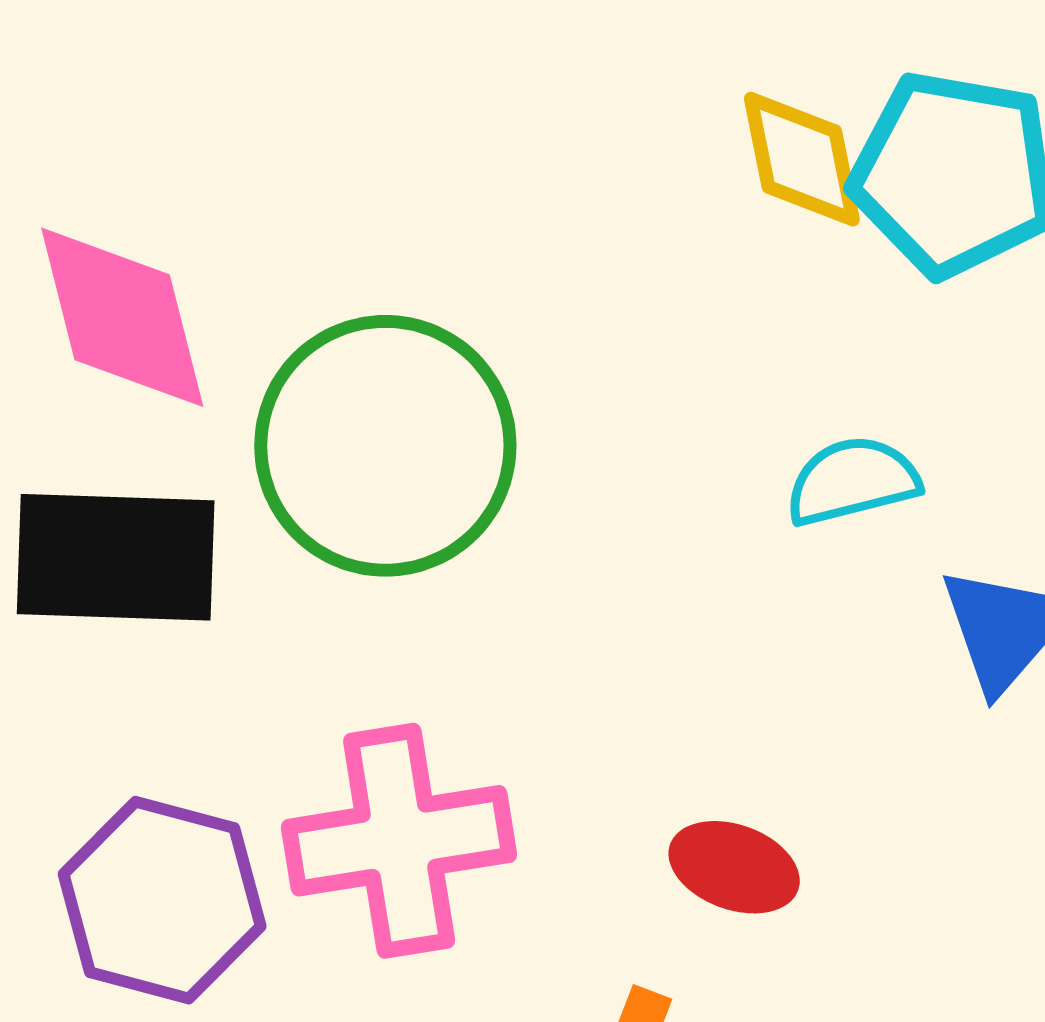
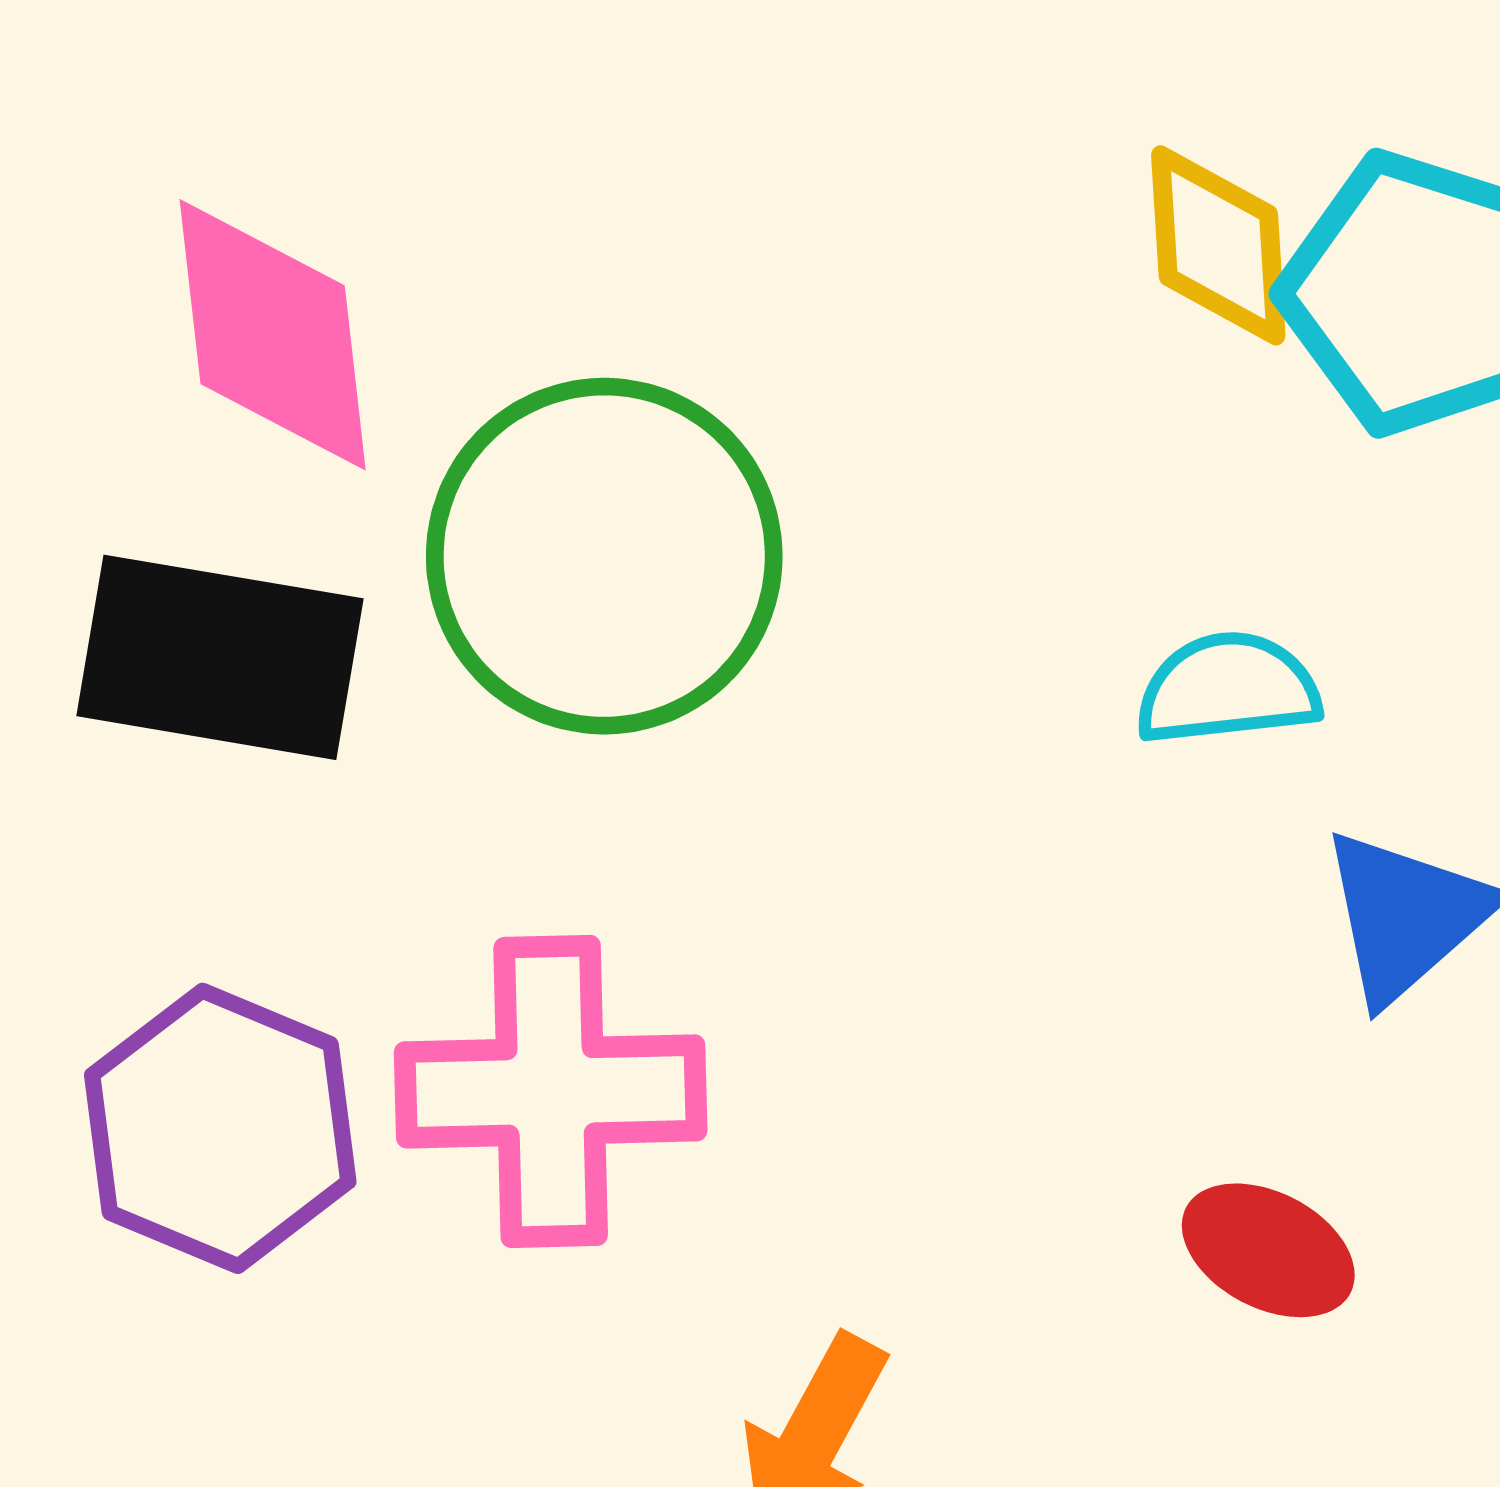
red ellipse: (734, 867) -> (1268, 1250), moved

